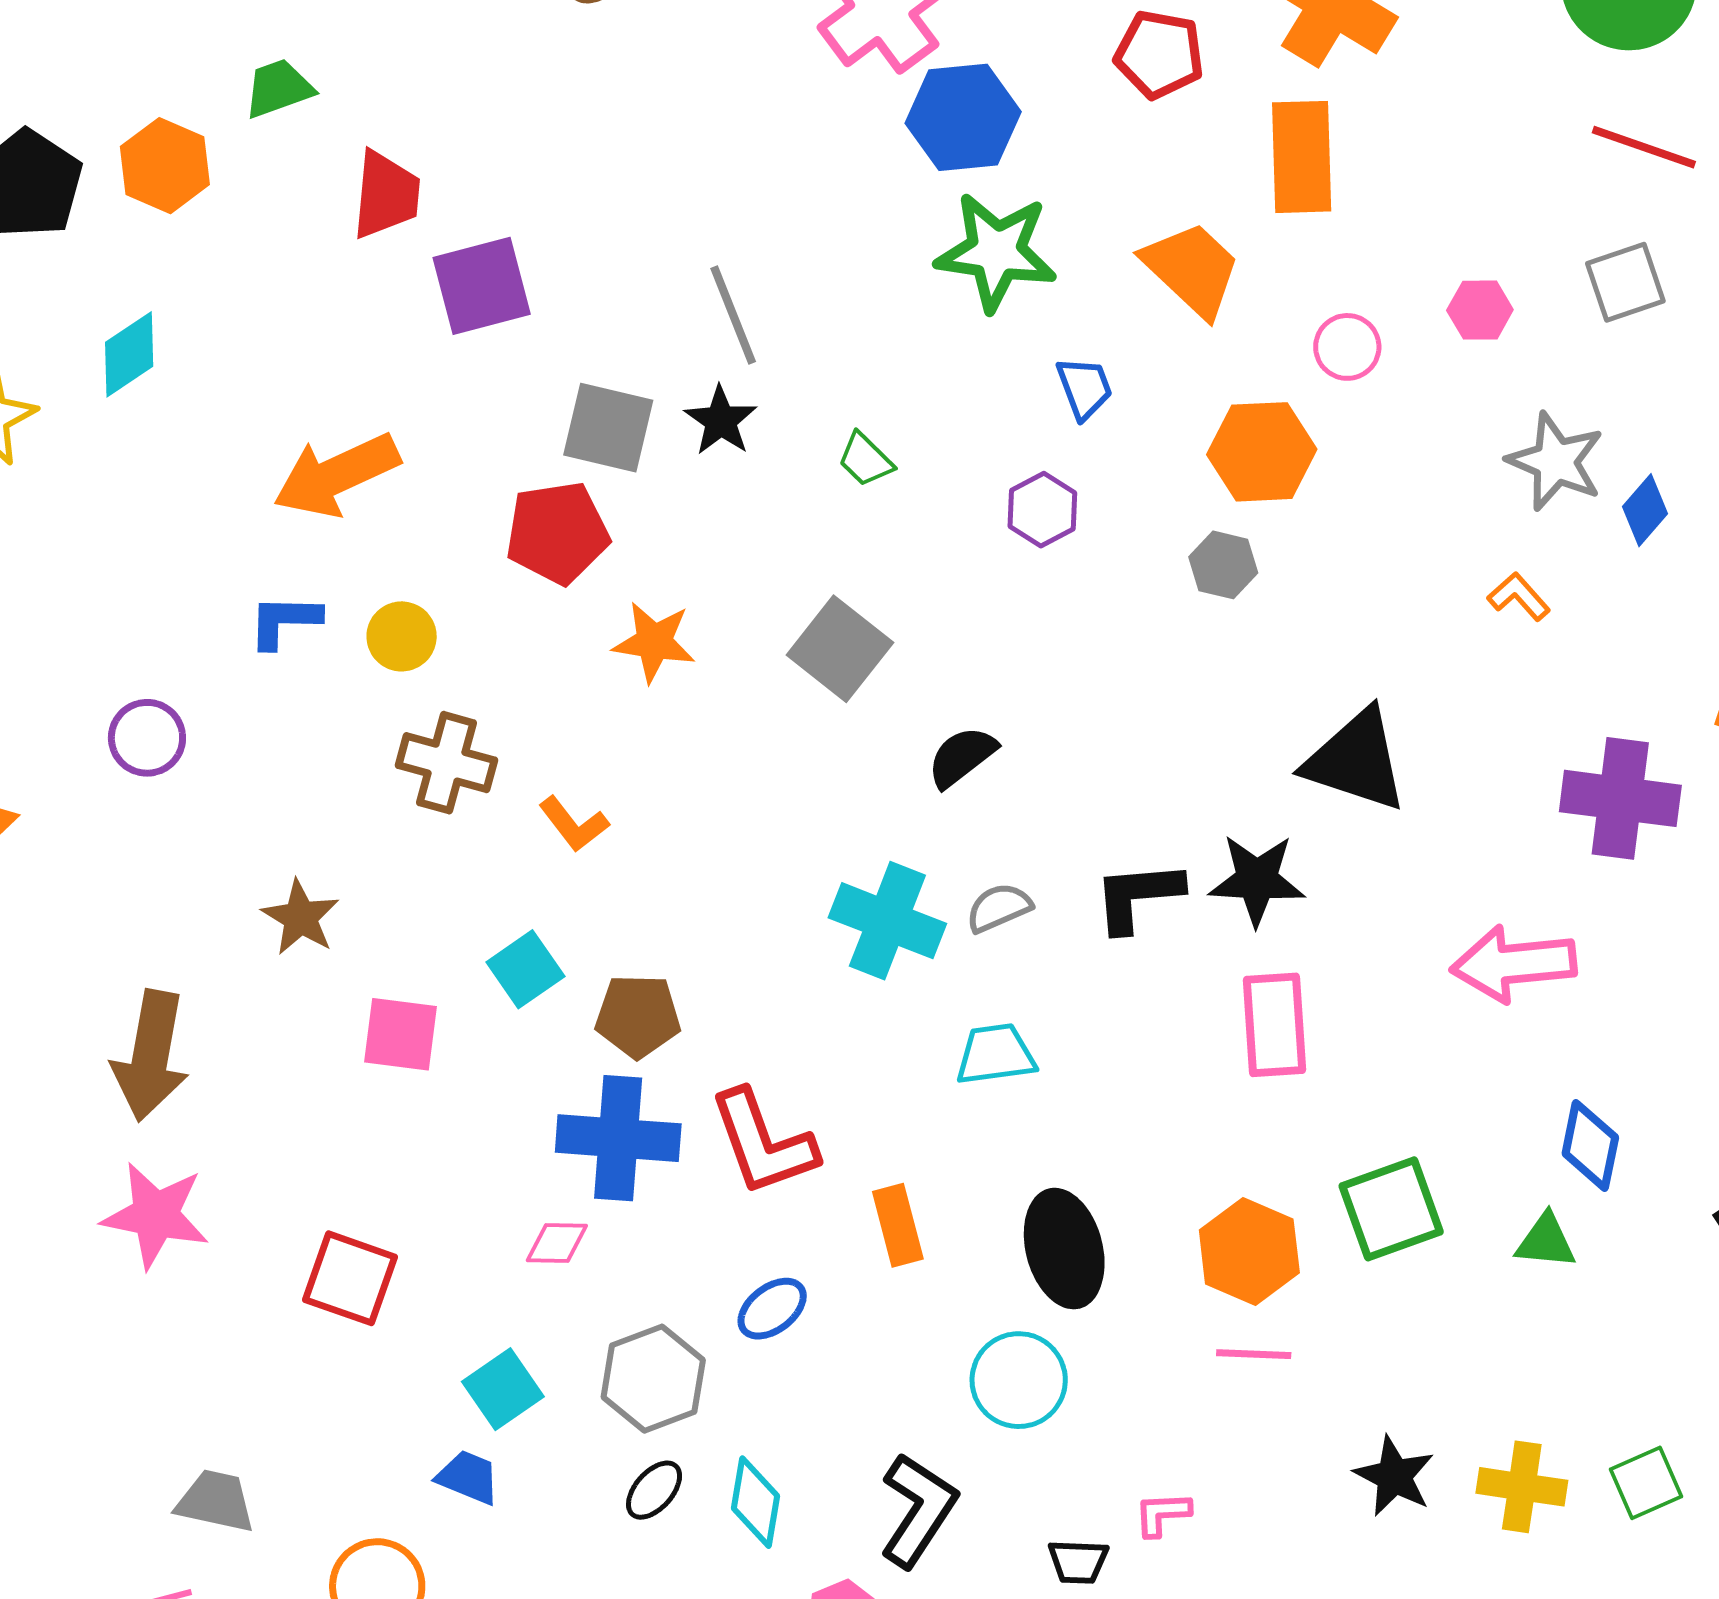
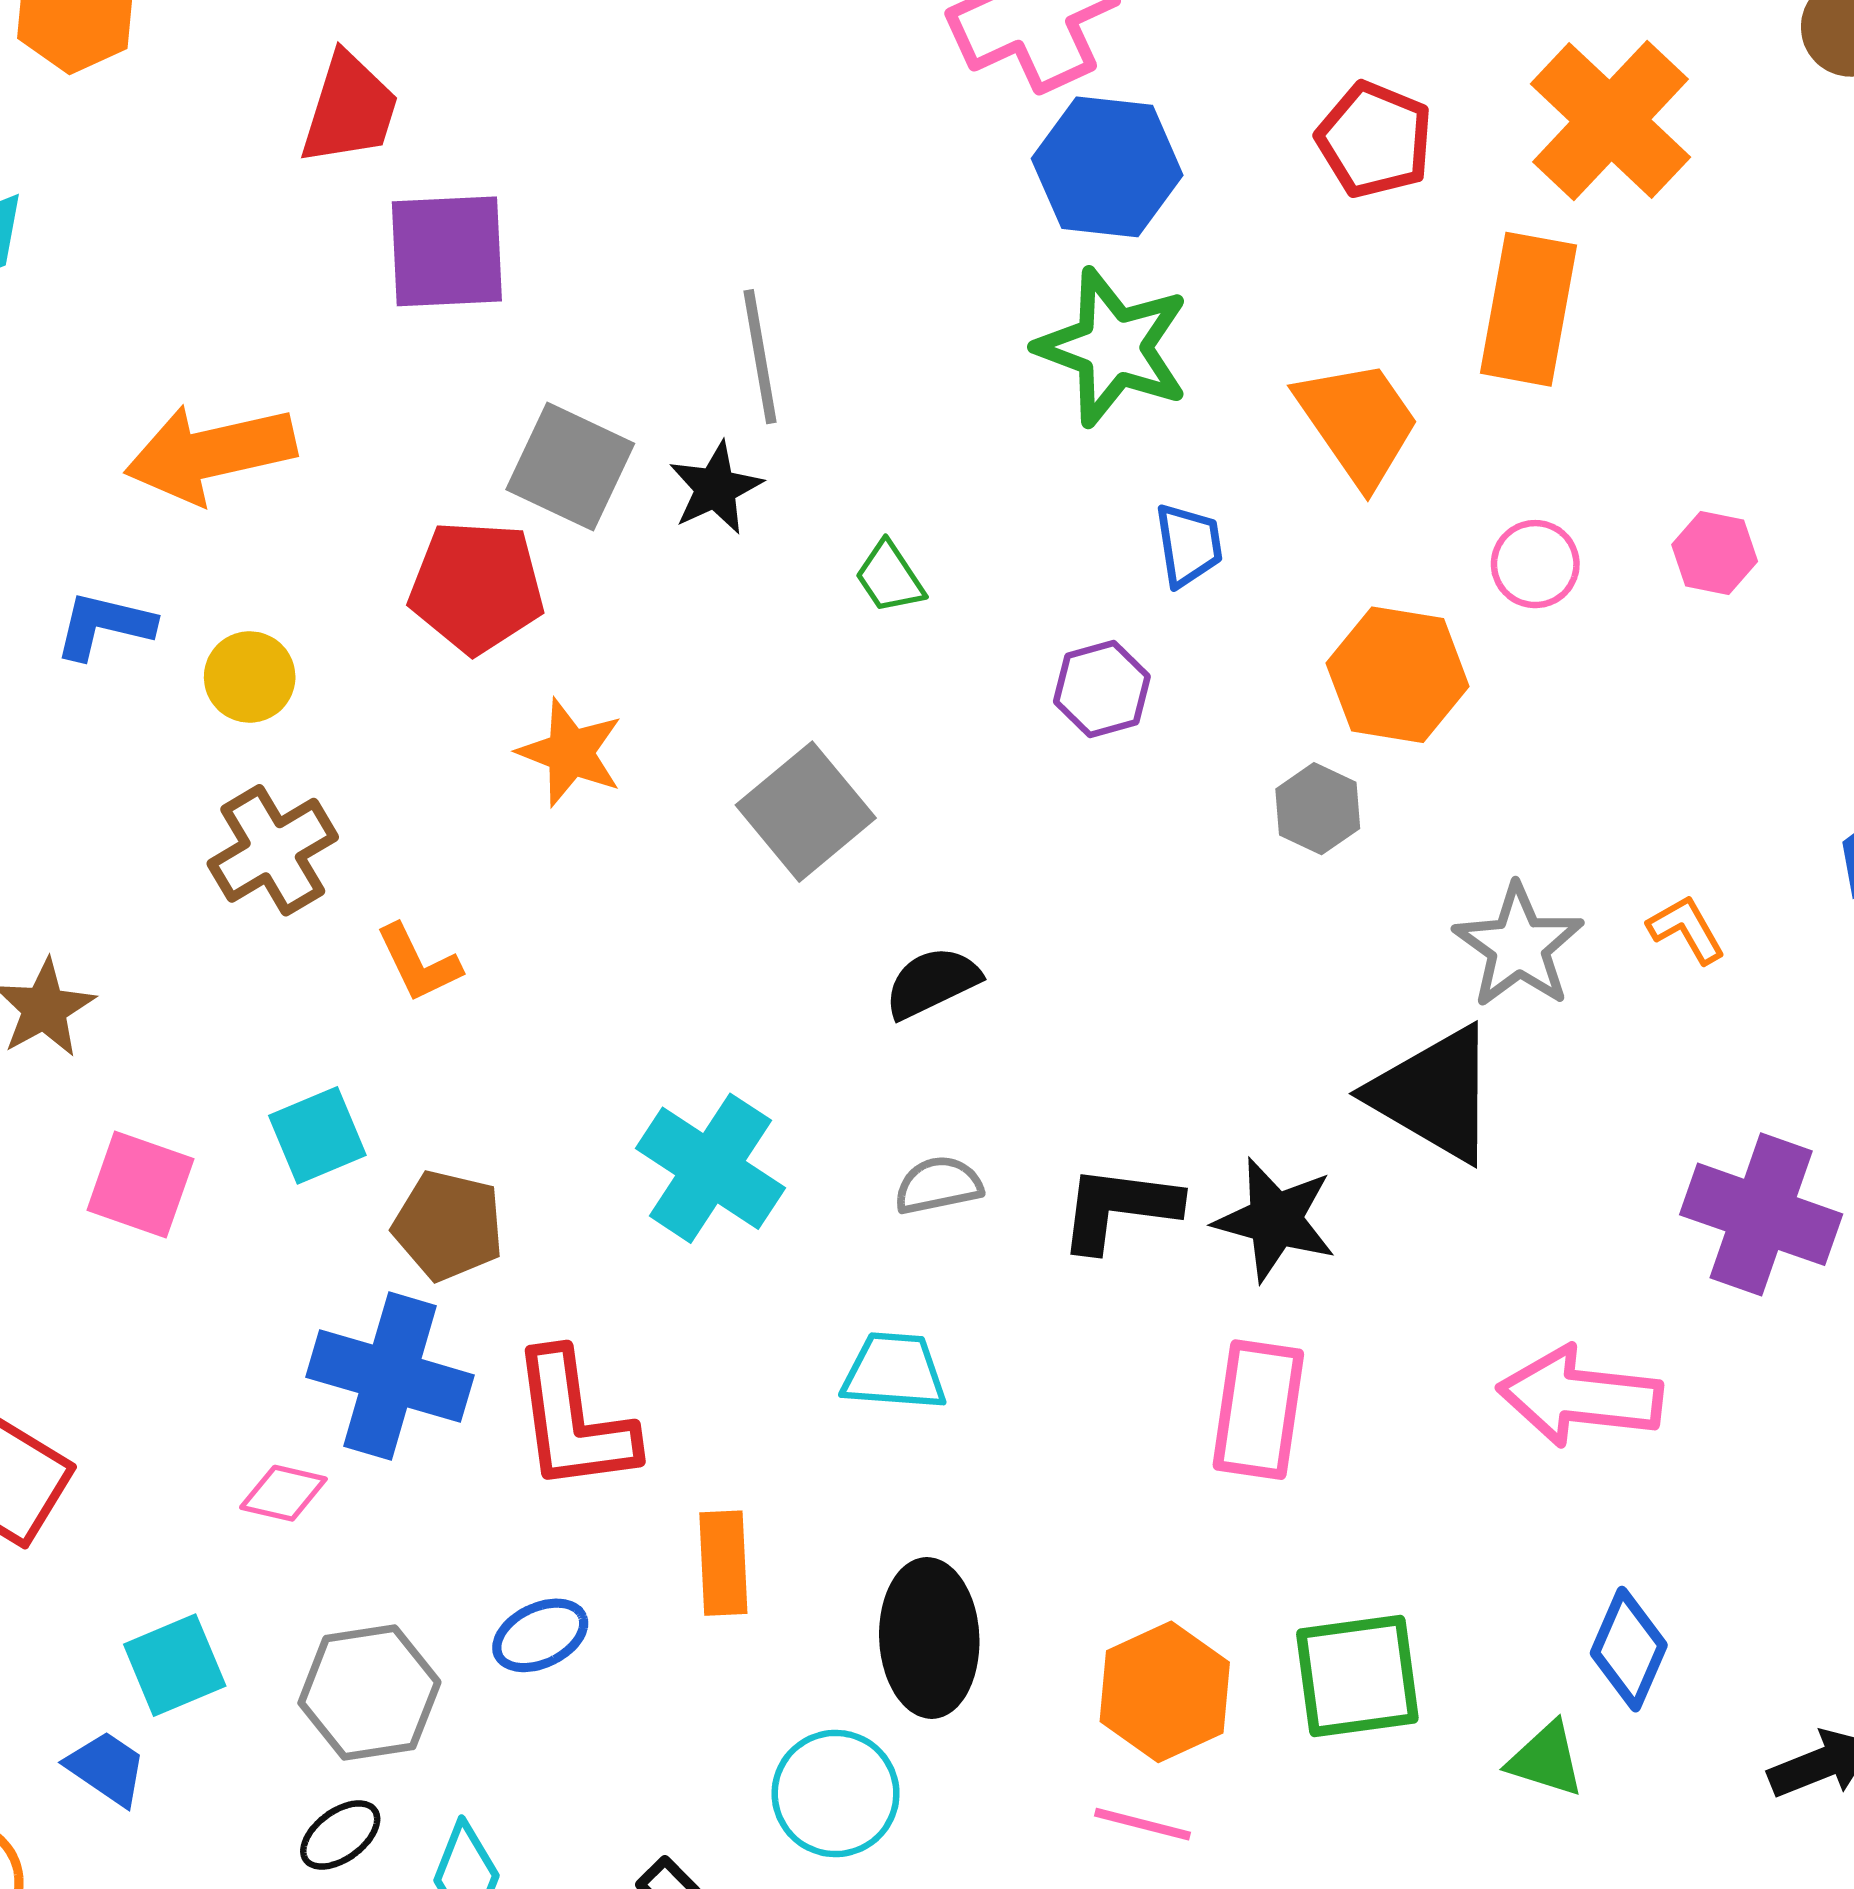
gray star: (1556, 461) -> (1519, 946), moved
brown cross: (446, 763) -> (273, 850), turned 32
cyan cross: (887, 921) -> (710, 1168), moved

